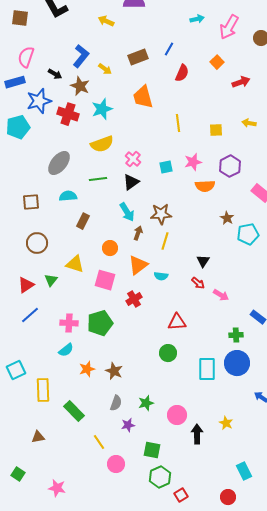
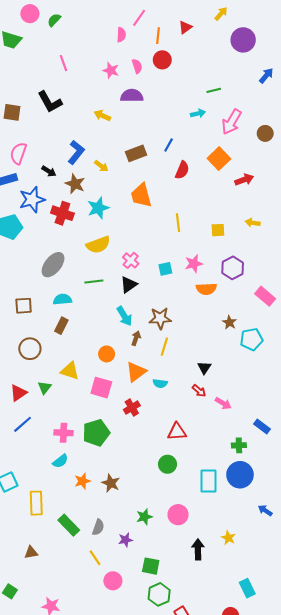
orange square: (217, 62) -> (219, 159), size x1.5
brown rectangle: (83, 221) -> (61, 326), moved
gray semicircle: (116, 403) -> (98, 527), moved
pink circle: (177, 415) -> (178, 515), moved

